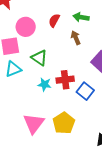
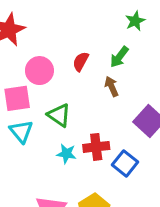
green arrow: (81, 17) -> (119, 57), turned -63
cyan triangle: (13, 69) -> (21, 131), turned -48

